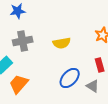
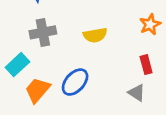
blue ellipse: (70, 78) -> (75, 82), moved

